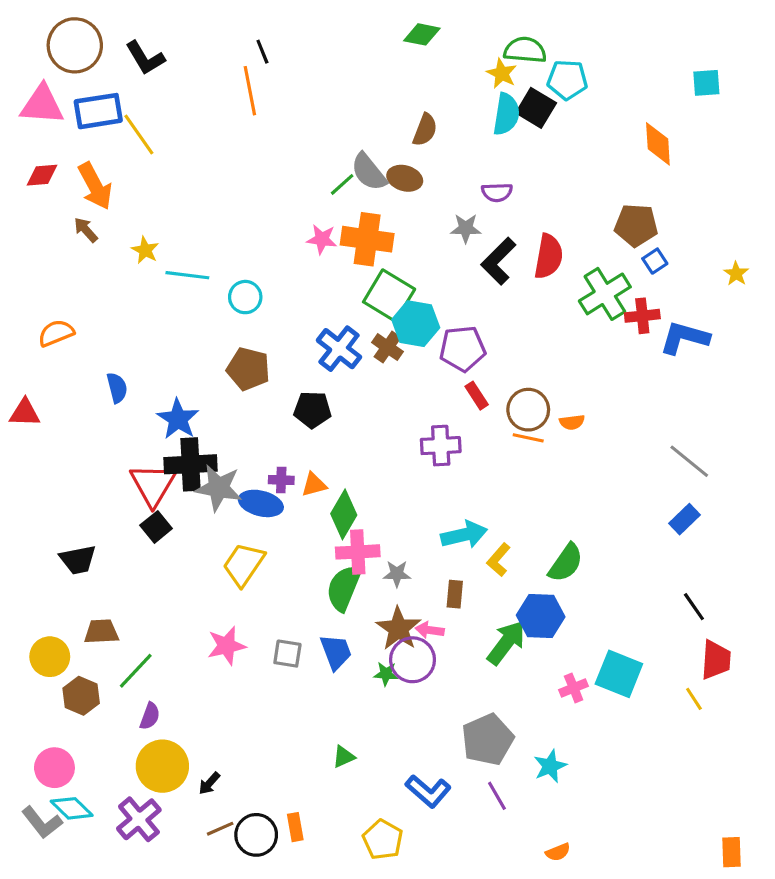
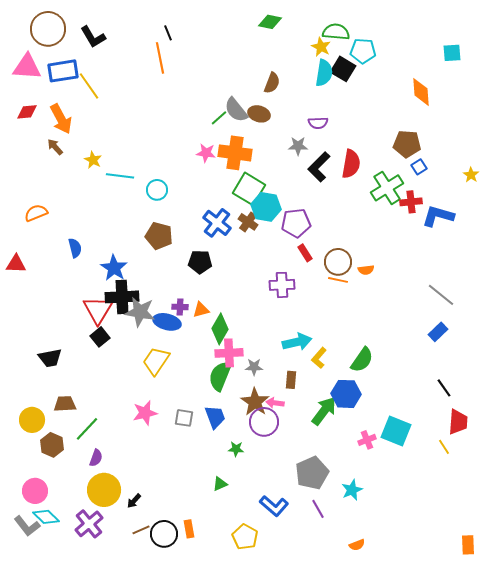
green star: (386, 674) -> (236, 449), moved

